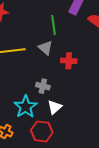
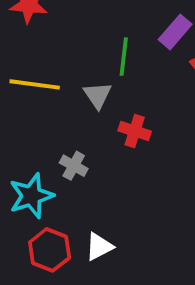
white triangle: (55, 107) -> (99, 247), moved

